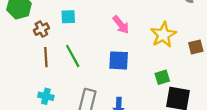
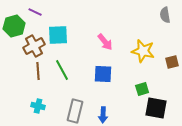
cyan square: (68, 17) -> (58, 35), size x1.5
brown cross: (41, 29) -> (34, 46), size x1.5
yellow star: (163, 35) -> (143, 51), turned -30

